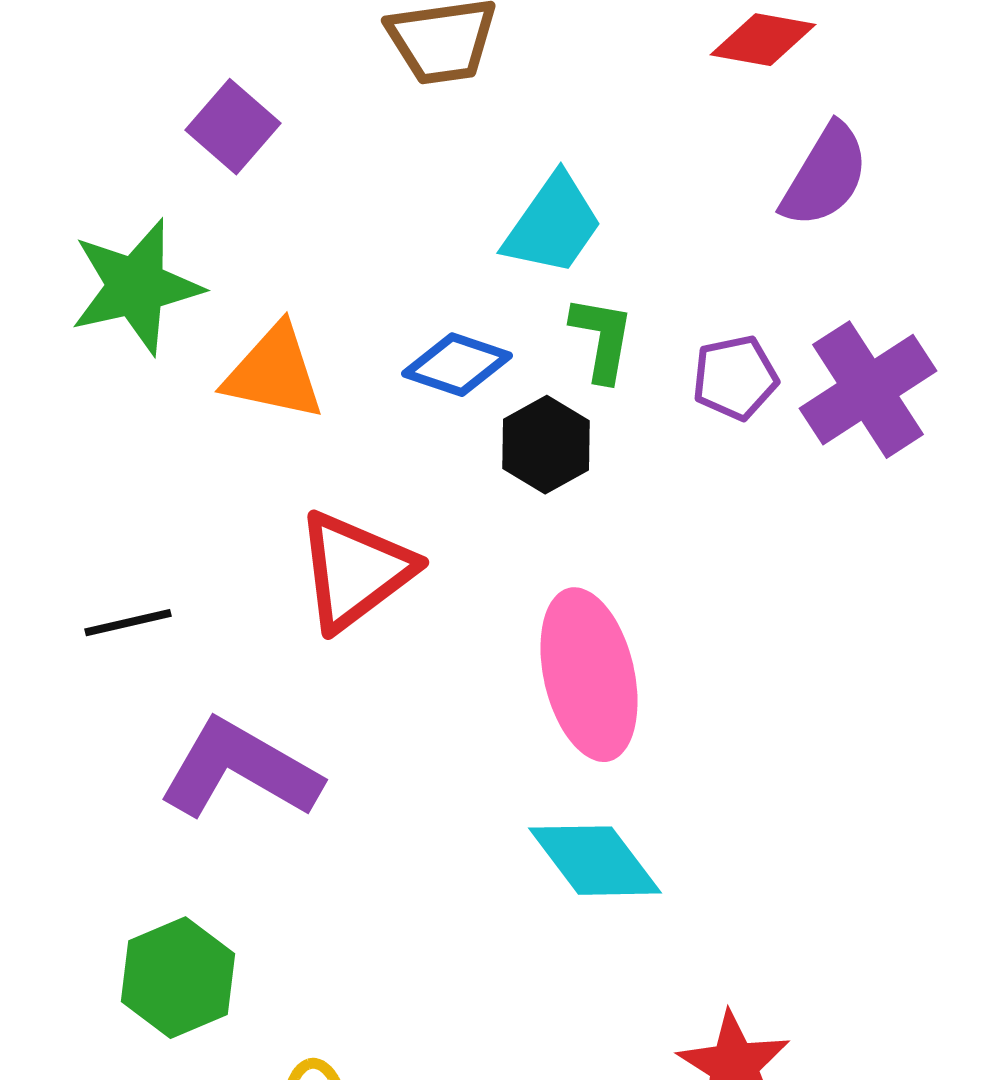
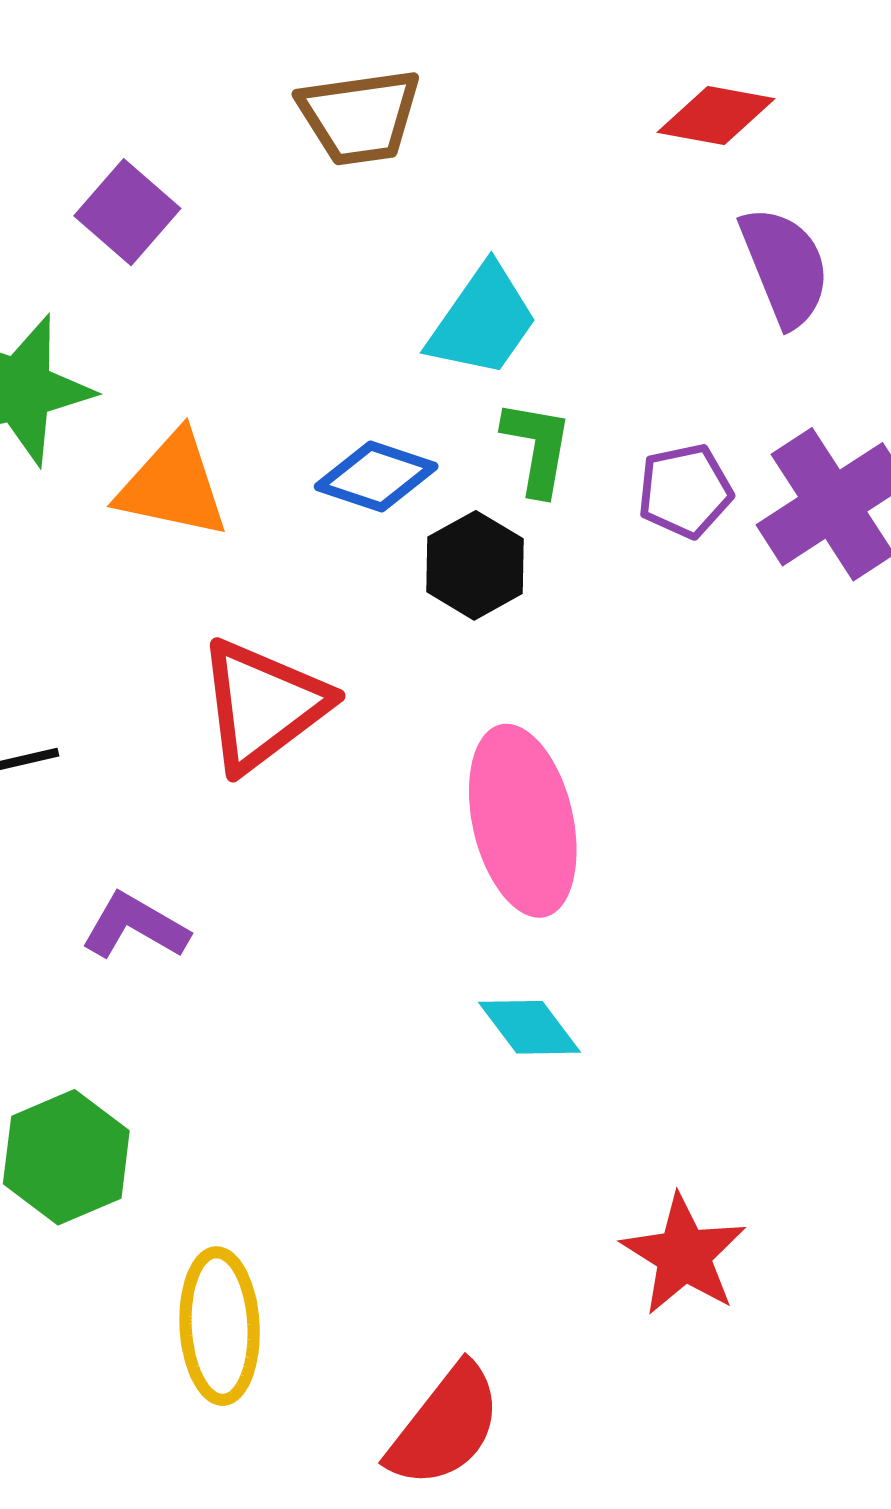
purple semicircle: (825, 176) -> (785, 267), turned -53
purple L-shape: (240, 770) -> (135, 926), size x0.6
cyan diamond: (595, 861) -> (529, 1027), size x0.7

